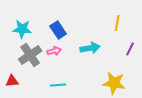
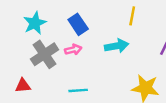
yellow line: (117, 23) -> (132, 16), moved
cyan star: (22, 29) -> (35, 23), turned -30

